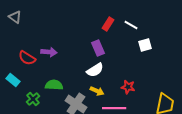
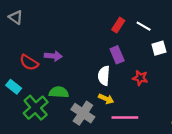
purple rectangle: (98, 48) -> (117, 55), moved
white semicircle: (95, 70) -> (104, 76), turned 126
red star: (128, 87) -> (140, 78), moved
green cross: (33, 99) -> (36, 108), size x1.6

